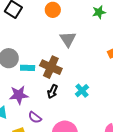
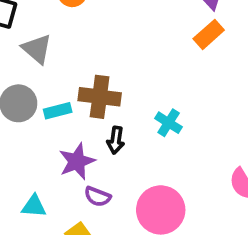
gray triangle: (68, 39) -> (37, 49), moved
purple star: (19, 95) -> (77, 161), moved

